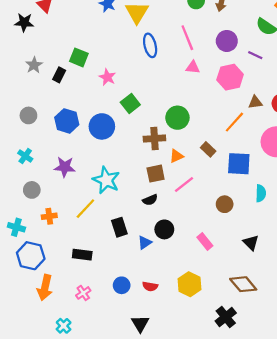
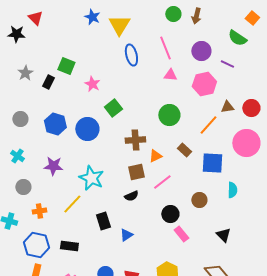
green circle: (177, 118) -> (169, 115), moved
black circle: (164, 229) -> (170, 214), moved
blue hexagon: (31, 256) -> (36, 245), moved

